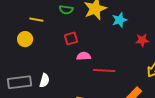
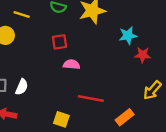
cyan star: (119, 20) -> (128, 36), moved
red line: (104, 70) -> (91, 98), moved

